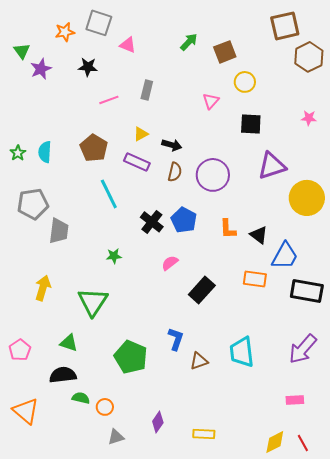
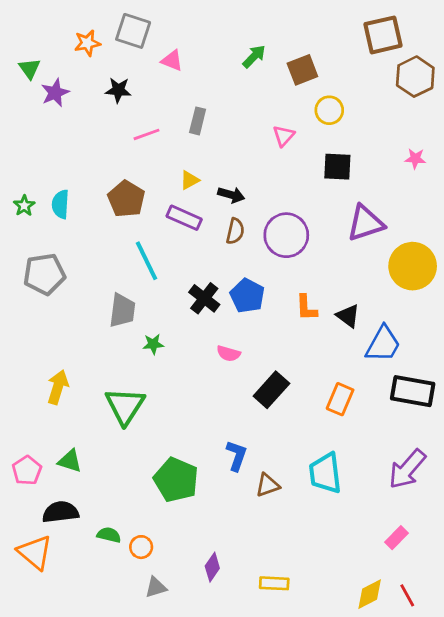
gray trapezoid: (59, 231) -> (122, 310), moved
pink semicircle: (170, 263) -> (228, 353), turned -126
orange rectangle: (255, 279) -> (340, 399), moved, turned -75
green triangle: (69, 343) -> (70, 461), moved
black semicircle: (63, 375) -> (60, 512), moved
pink rectangle: (295, 400) -> (396, 538), turned -42

